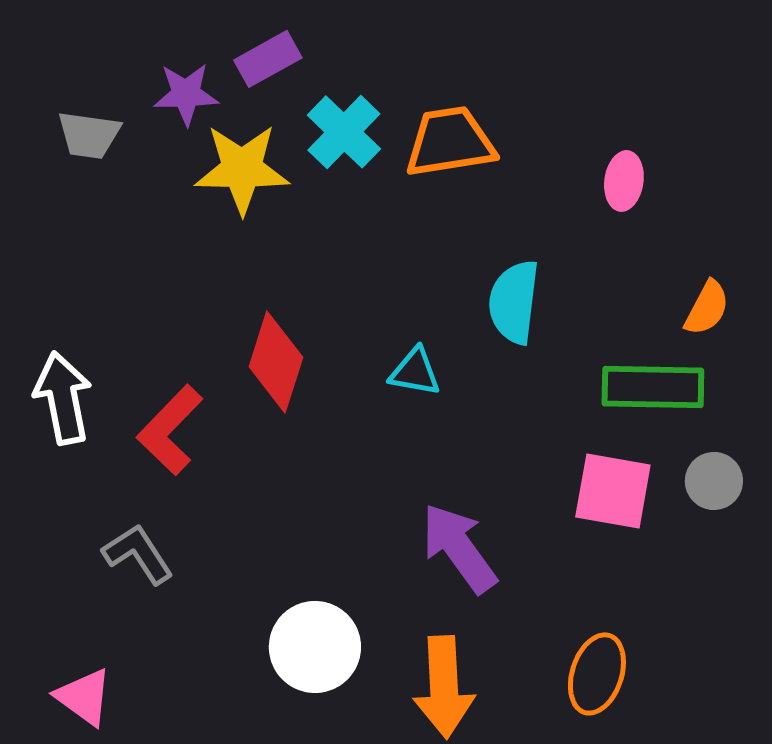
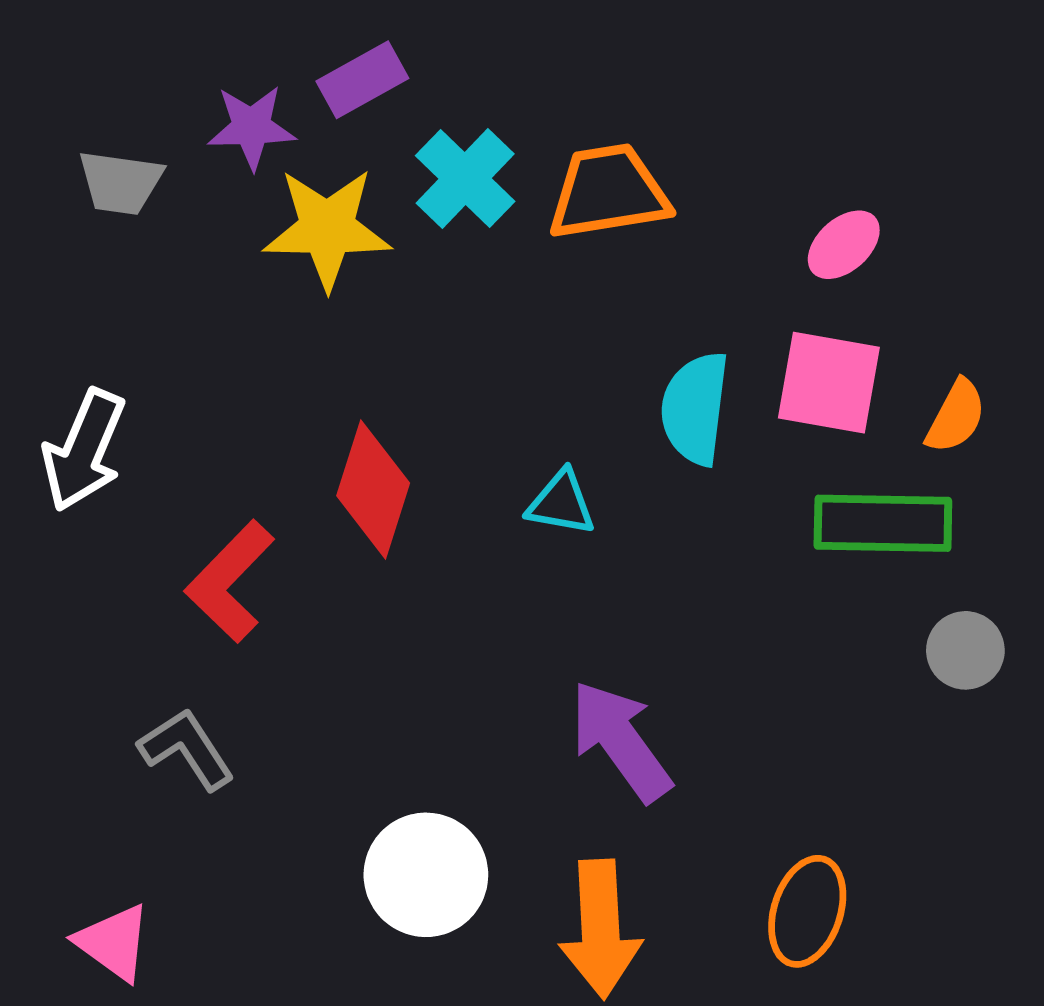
pink ellipse: (624, 181) -> (844, 245), turned 40
white arrow: (63, 398) -> (84, 450), moved, turned -146
pink square: (613, 491) -> (829, 383), moved

